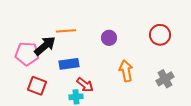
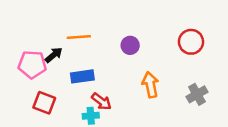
black arrow: (45, 46) -> (54, 55), size x0.7

